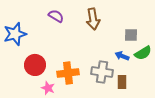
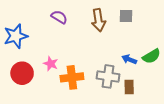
gray square: (131, 35) -> (126, 16), moved
red circle: (35, 65) -> (22, 73), moved
pink star: (48, 88) -> (51, 64), moved

